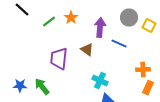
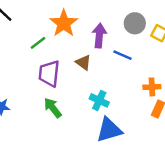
orange star: (71, 18) -> (64, 23), size x1.6
green line: (49, 22) -> (38, 43), moved
green arrow: (42, 87) -> (53, 108), moved

